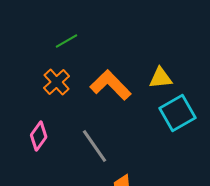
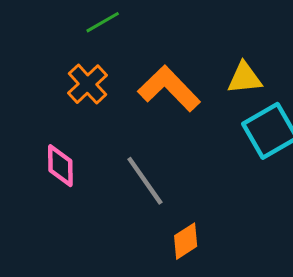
pink diamond: (39, 136) -> (60, 166), turned -36

